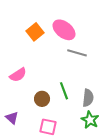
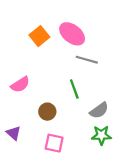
green line: (64, 91) -> (74, 89), moved
gray semicircle: (88, 98) -> (99, 110), turned 48
green star: (90, 120) -> (101, 135), turned -30

